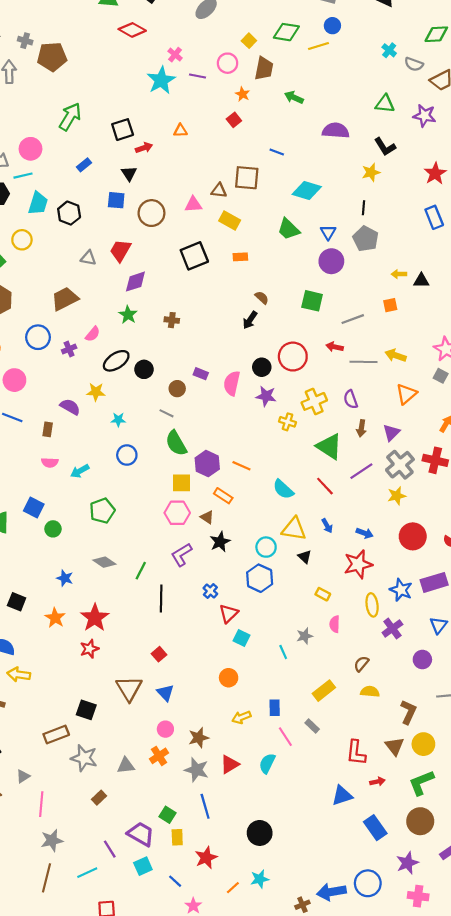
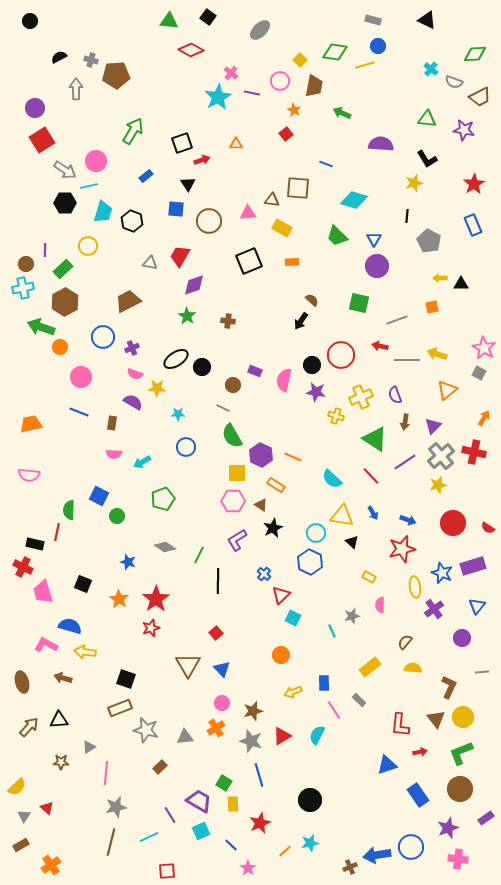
gray pentagon: (366, 239) -> (429, 241), moved
pink semicircle: (93, 334) -> (135, 374), moved, turned 70
black square: (86, 710) -> (126, 679), moved

